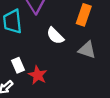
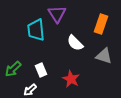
red star: (38, 75) -> (71, 79), moved

